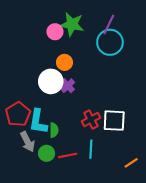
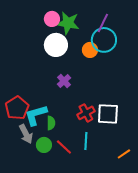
pink circle: (55, 32) -> (52, 19), moved
orange circle: (64, 62) -> (90, 50), moved
white circle: (51, 81) -> (56, 45), moved
cyan L-shape: (38, 122) -> (36, 115), turned 65
red line: (68, 155) -> (64, 147), turned 54

